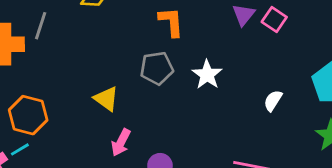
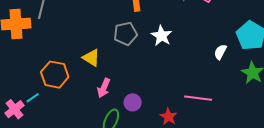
white semicircle: (273, 101) -> (220, 52), moved
orange hexagon: (28, 115) -> (55, 75), moved

